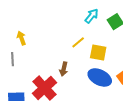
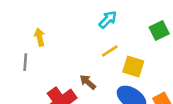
cyan arrow: (92, 16) -> (108, 20), moved
brown arrow: (64, 69) -> (88, 82), turned 112

